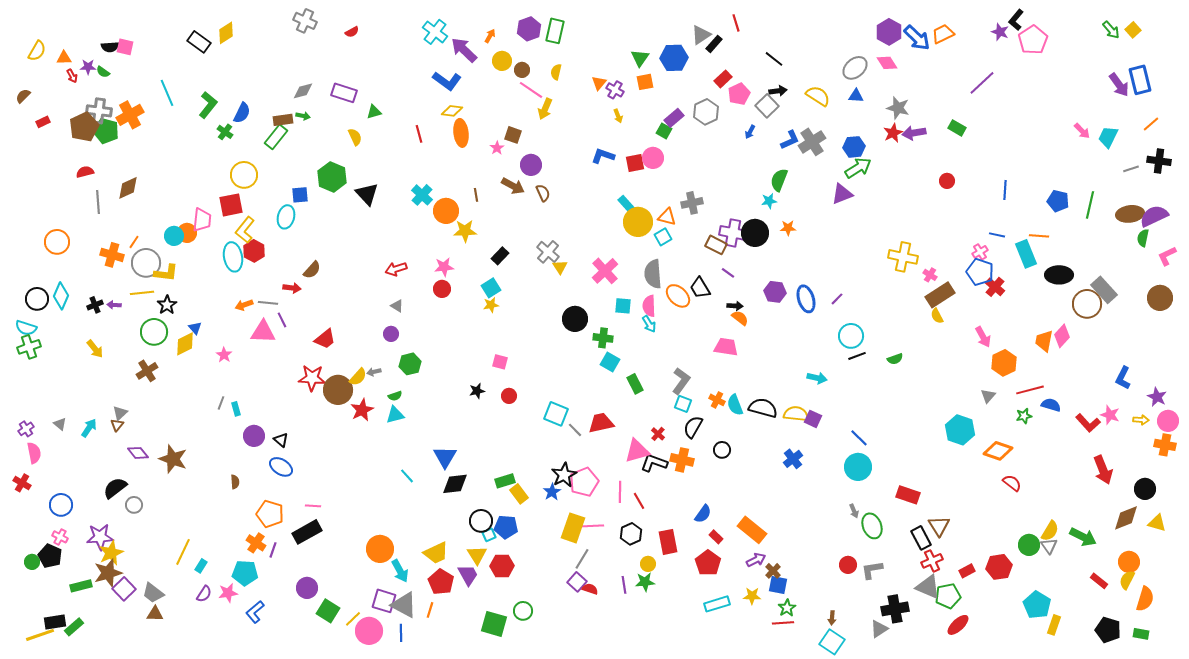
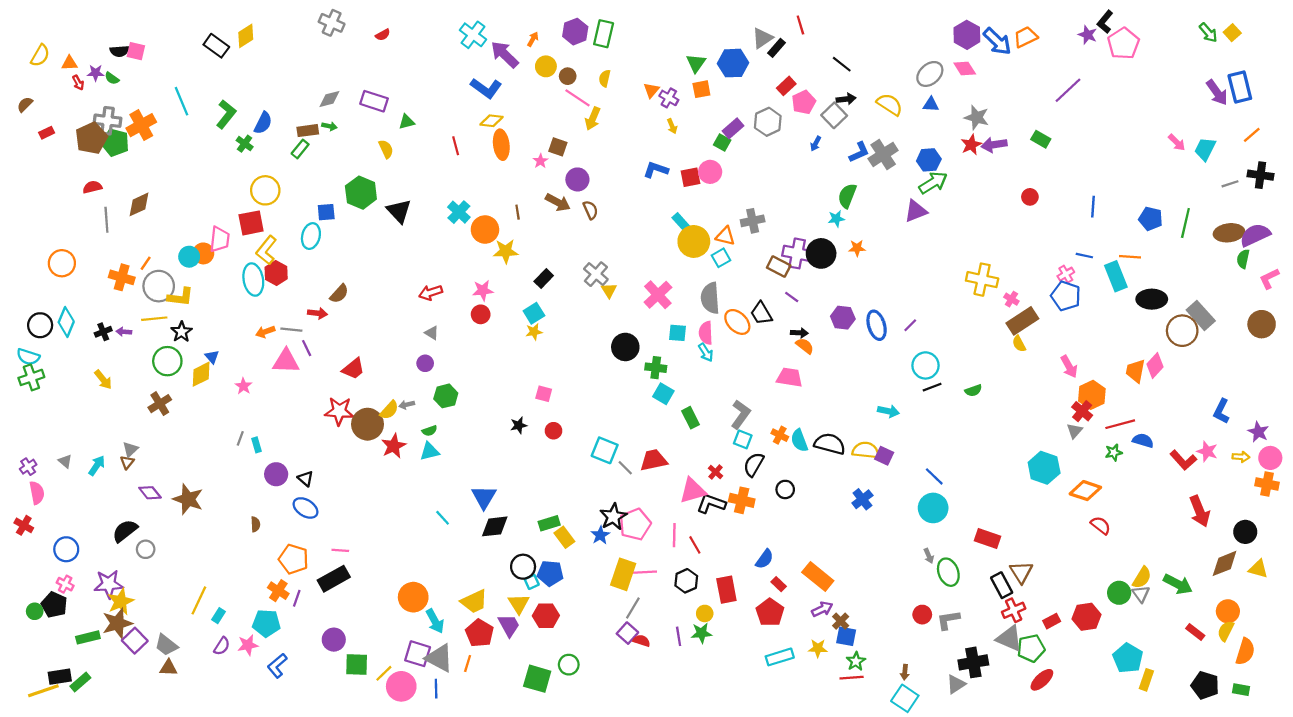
green rectangle: (276, 137) -> (300, 149), size x0.7
red cross: (995, 287) -> (1082, 411), moved
green square: (328, 611) -> (357, 665), turned -30

